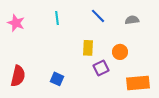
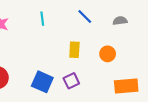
purple square: (101, 68) -> (71, 81), moved
blue square: (57, 79) -> (42, 82), size x1.5

